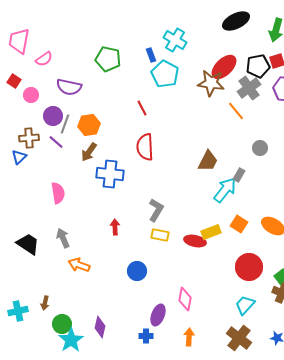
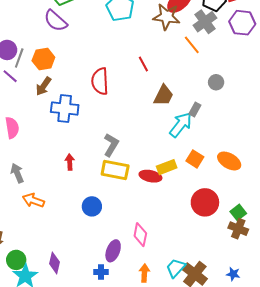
purple semicircle: (69, 87) -> (56, 21), moved, turned 30
red line: (142, 108) -> (143, 64), moved
yellow rectangle: (160, 235) -> (115, 170), size x1.5
cyan trapezoid: (245, 305) -> (176, 268), moved

